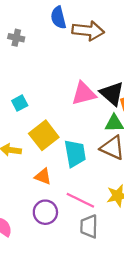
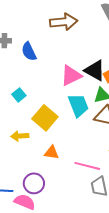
blue semicircle: (58, 18) -> (29, 51), moved
cyan trapezoid: (75, 153) -> (78, 105), moved
purple circle: (45, 212) -> (34, 183), moved

